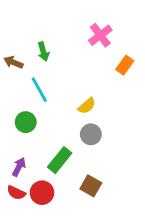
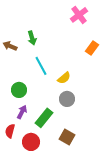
pink cross: (100, 35) -> (79, 15), moved
cyan line: (39, 90) -> (41, 66), moved
purple arrow: (19, 167) -> (22, 112), moved
red semicircle: (16, 193) -> (10, 131), moved, turned 80

